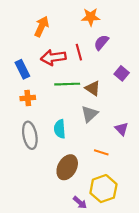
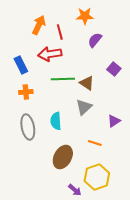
red line: (79, 52) -> (60, 32), moved
purple triangle: (122, 129) -> (114, 121), turned 40

